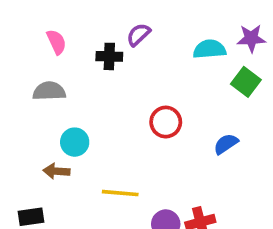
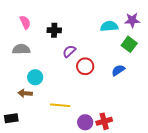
purple semicircle: (138, 35) -> (69, 51), moved
blue semicircle: (226, 144) -> (118, 70), moved

